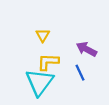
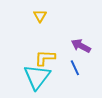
yellow triangle: (43, 35) -> (40, 16), moved

